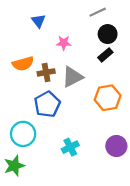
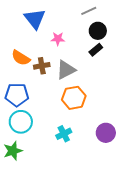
blue triangle: (38, 21) -> (35, 19), size x1.6
orange semicircle: (23, 64) -> (21, 58), turned 48
orange hexagon: (108, 98) -> (74, 98), moved
blue pentagon: (47, 104) -> (17, 95), moved, turned 30

